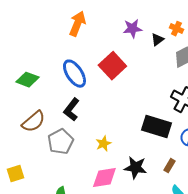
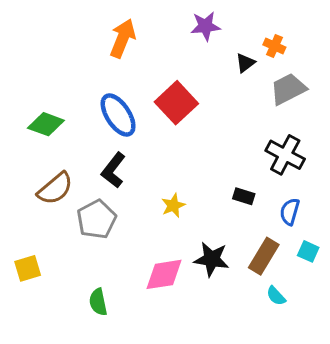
purple star: (132, 29) -> (205, 26), moved
black rectangle: (156, 127) -> (244, 196), size x0.5
yellow star: (103, 144) -> (173, 205), moved
brown rectangle: (169, 166) -> (264, 256), size x1.6

